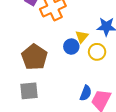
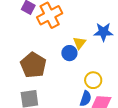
yellow circle: (97, 52) -> (93, 80), moved

